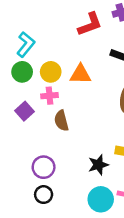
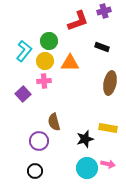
cyan L-shape: (26, 44) -> (24, 51), moved
green circle: (22, 72) -> (49, 41), moved
brown semicircle: (61, 121) -> (54, 122), moved
black circle: (44, 195) -> (35, 171), moved

